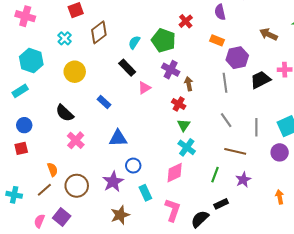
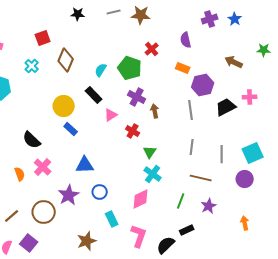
brown diamond: (99, 32) -> (66, 60), turned -30
yellow circle: (75, 72) -> (64, 106), moved
red cross: (179, 104) -> (133, 131), moved
gray line: (226, 120) -> (192, 147), turned 42
orange semicircle: (52, 170) -> (20, 174), moved
purple star: (113, 182) -> (69, 195), moved

